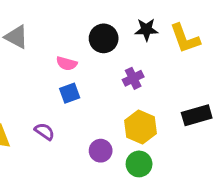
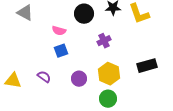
purple circle: (101, 151) -> (79, 79), moved

